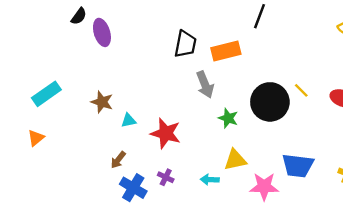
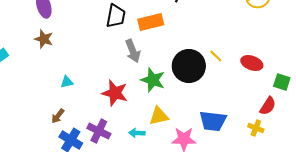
brown star: (102, 102) -> (44, 39), moved
green star: (228, 118) -> (153, 80), size x1.4
red star: (166, 133) -> (115, 93), moved
purple cross: (166, 177) -> (99, 131), size x1.6

